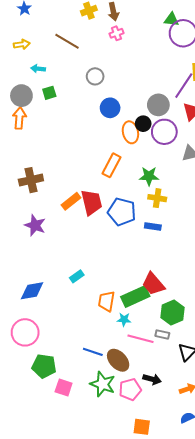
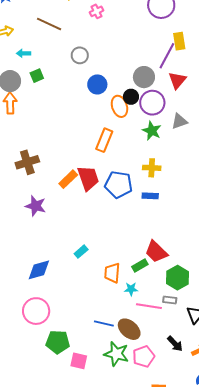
green star: (149, 176) -> (152, 131), moved, turned 30
green rectangle: (135, 296) -> (140, 266), size x0.6
black arrow: (152, 379) -> (175, 344), moved, turned 36

